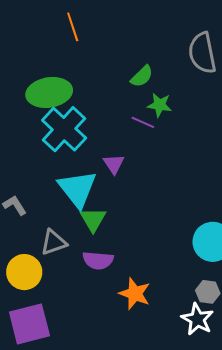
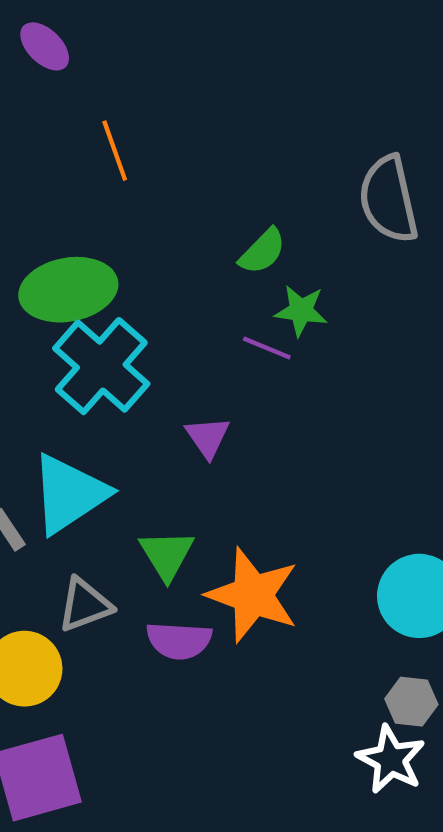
cyan triangle: (77, 189) -> (69, 494), moved, turned 36
orange star: (135, 294) -> (253, 595), moved, size x1.4

